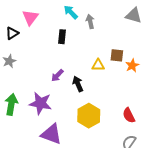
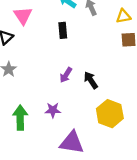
yellow triangle: (98, 65) -> (123, 16), moved
purple star: (40, 103) -> (53, 110), size x0.6

